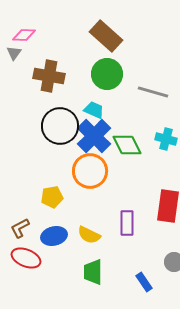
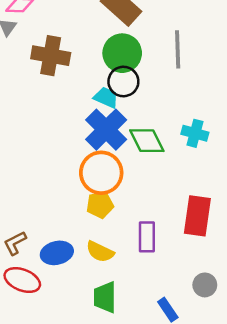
gray line: (153, 92) -> (178, 49), moved, turned 72
black circle: (60, 126) -> (123, 81), moved, size x0.7
yellow pentagon: (52, 197) -> (100, 205), moved

